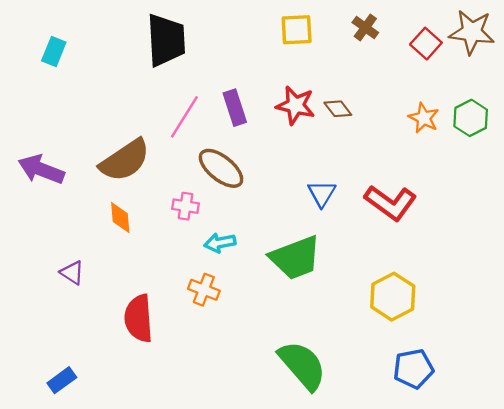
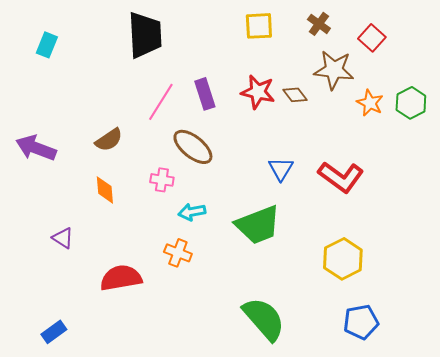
brown star: (472, 32) -> (334, 70), moved
brown semicircle: (125, 160) -> (109, 140), size x0.6
red semicircle: (139, 318) -> (121, 278), turned 84

